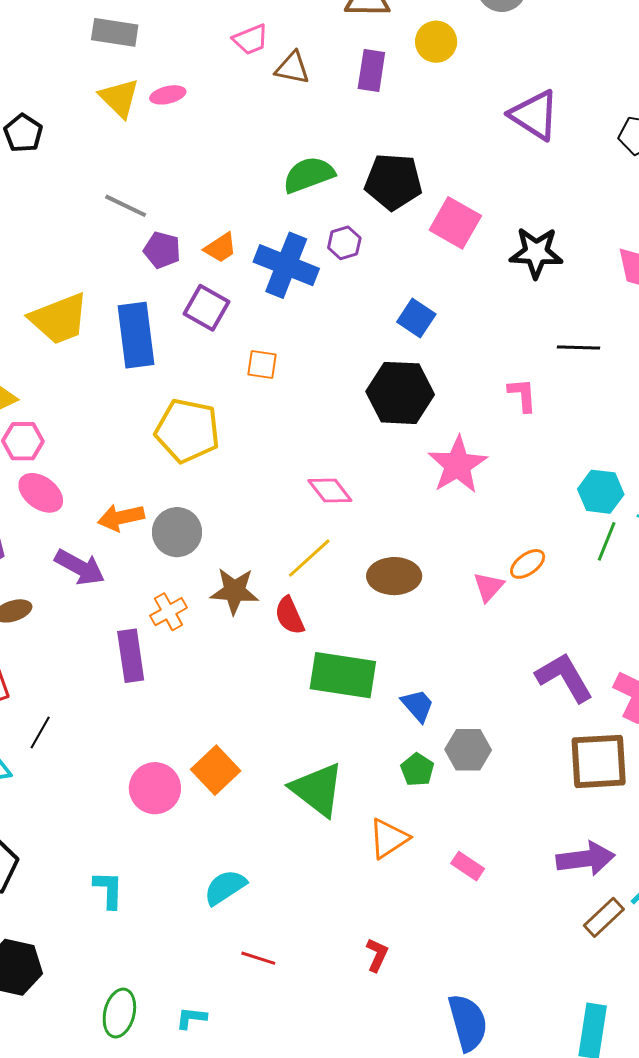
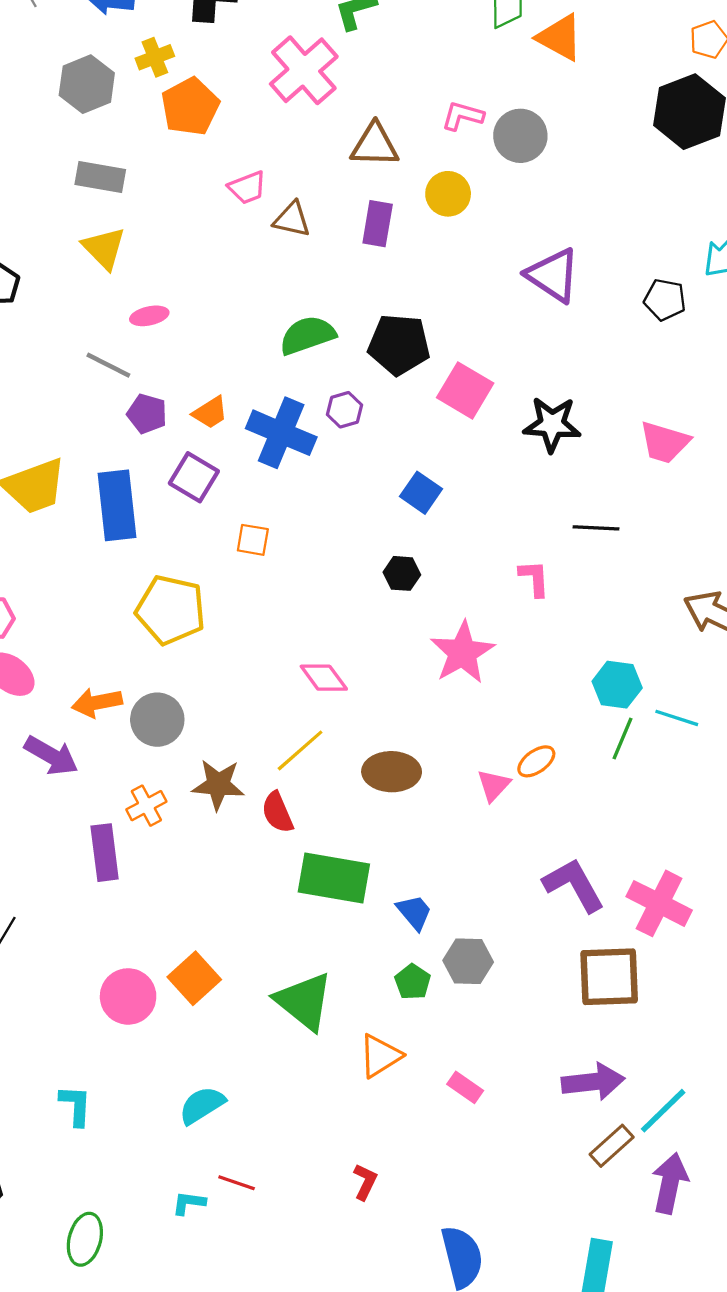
pink ellipse: (168, 95) -> (149, 316), moved
black hexagon: (400, 393) -> (402, 573), size x0.5
cyan L-shape: (191, 1018) -> (189, 1203), moved

